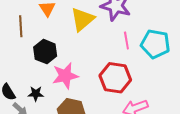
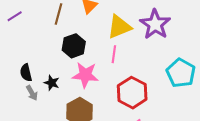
pink line: (126, 40) -> (114, 54), moved

